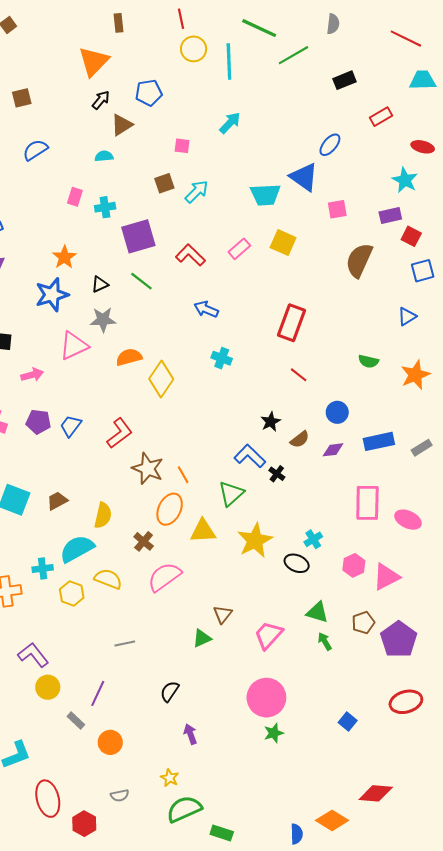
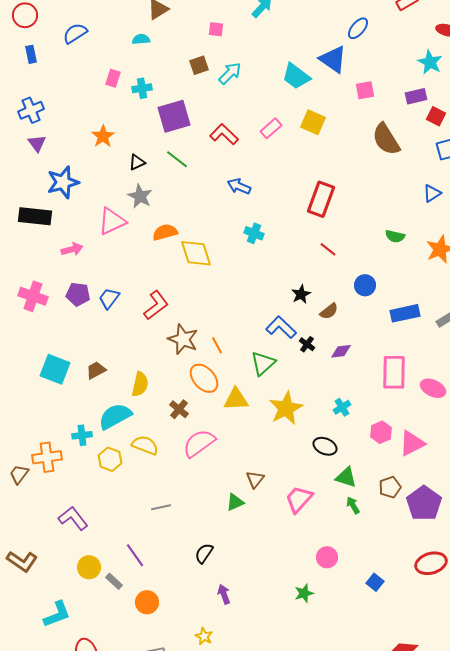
cyan trapezoid: (265, 195) -> (296, 76), turned 40
brown semicircle: (359, 260) -> (386, 139), turned -56
blue star: (52, 295) -> (63, 182), moved
gray star: (103, 320) -> (140, 196), turned 30
yellow diamond: (161, 379) -> (196, 253), turned -52
purple diamond: (333, 450) -> (341, 351), moved
orange ellipse: (170, 509) -> (204, 378), turned -68
black ellipse: (297, 563) -> (325, 446), moved
yellow circle: (48, 687) -> (89, 567), moved
purple line: (98, 693) -> (135, 555), turned -60
pink circle: (266, 698) -> (327, 557), moved, size x0.6

